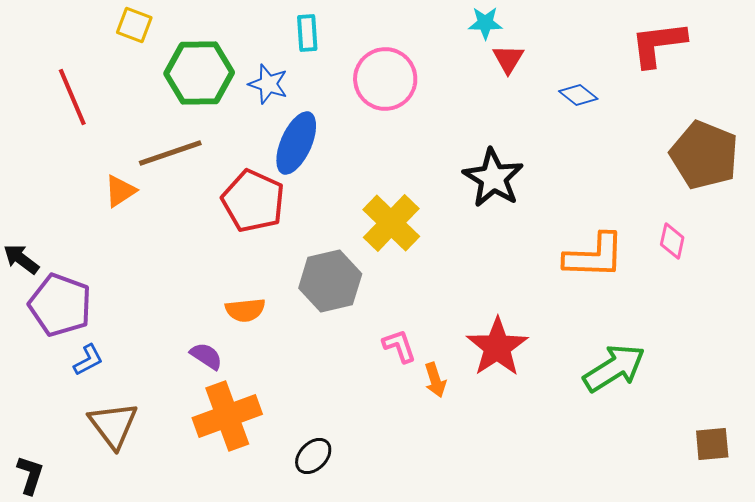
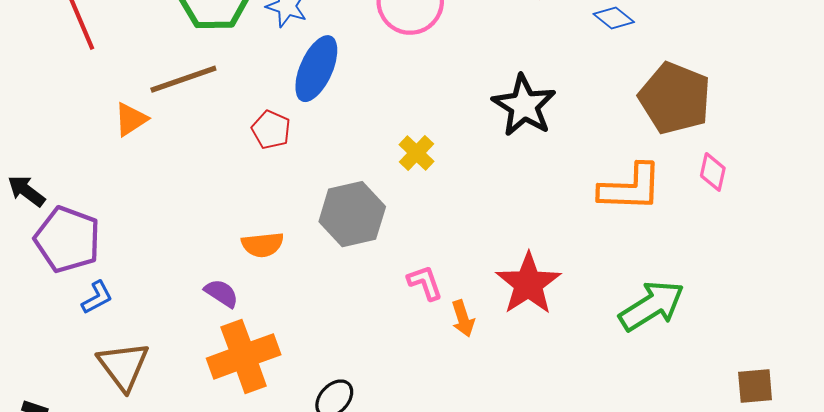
brown pentagon: (704, 155) -> (675, 98), moved
red pentagon: (253, 201) -> (271, 130), size x0.6
yellow cross: (391, 223) -> (417, 153), size x0.6

